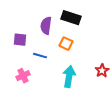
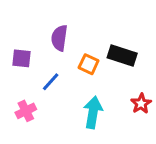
black rectangle: (71, 18) -> (122, 55), moved
blue line: (40, 56) -> (51, 82), turned -64

